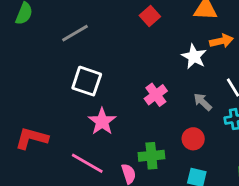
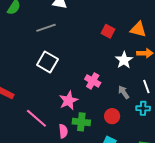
red square: (150, 16) -> (108, 31), moved, turned -32
pink cross: (156, 95) -> (93, 81), turned -35
pink star: (102, 121) -> (68, 101), moved

